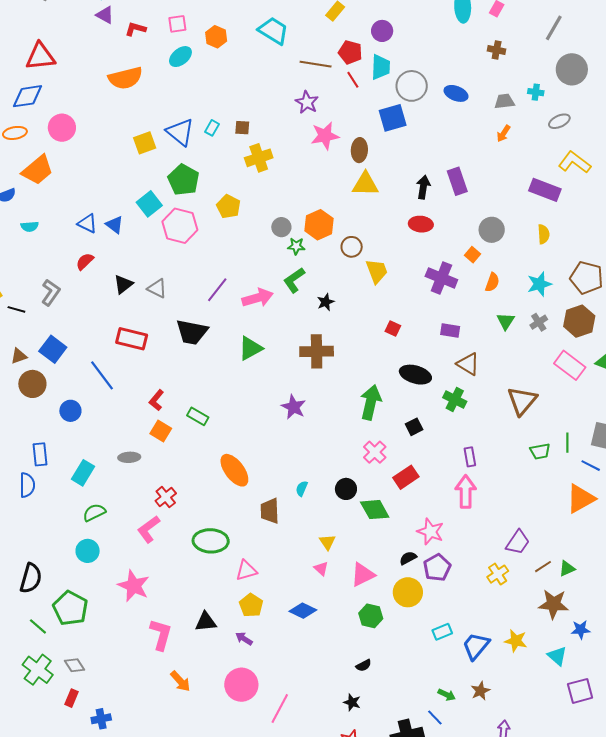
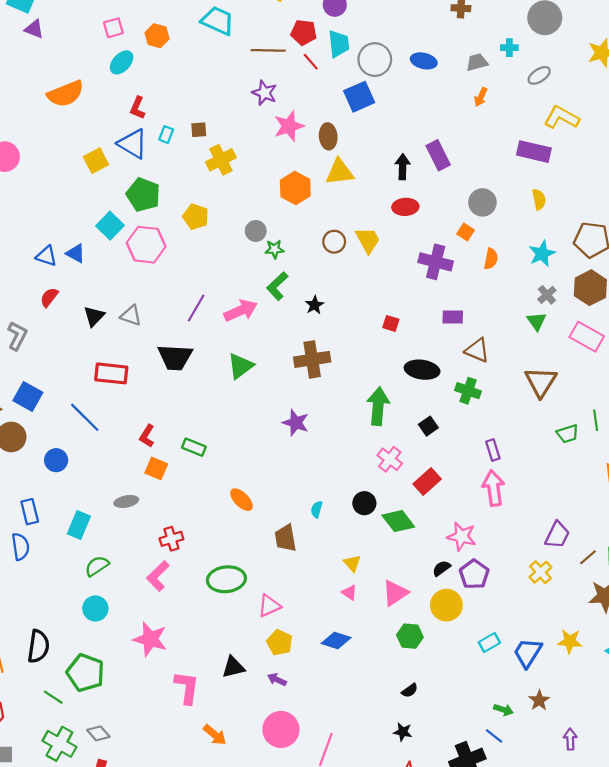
red L-shape: (135, 29) -> (137, 108), moved, turned -75
orange hexagon: (319, 225) -> (295, 188), moved
yellow trapezoid: (377, 271) -> (368, 240), moved
green triangle: (506, 321) -> (536, 321), moved
orange ellipse: (234, 470) -> (241, 500), size x0.7
red cross: (166, 497) -> (171, 539), turned 30

